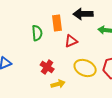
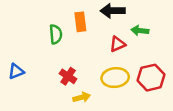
red triangle: (71, 41) -> (118, 44), moved
yellow ellipse: (85, 68) -> (115, 78), turned -30

